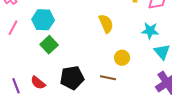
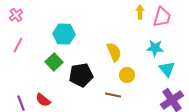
cyan hexagon: (43, 20) -> (64, 34), moved
yellow semicircle: (106, 24) -> (114, 52), moved
black pentagon: (72, 78) -> (81, 75), moved

